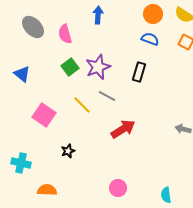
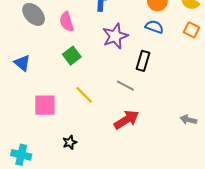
purple star: (98, 67) -> (115, 36), moved
gray line: (107, 96) -> (125, 86), moved
pink square: (44, 115) -> (45, 105), turned -35

